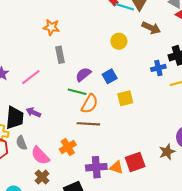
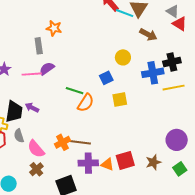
yellow circle: (119, 41) -> (123, 57), moved
gray rectangle: (60, 55) -> (39, 46), moved
blue cross: (158, 68) -> (153, 73), size x1.5
purple semicircle: (83, 74) -> (47, 69), moved
pink line: (31, 77) -> (32, 74), turned 30
brown line: (88, 124) -> (80, 142), moved
brown star: (167, 152) -> (153, 162), moved

